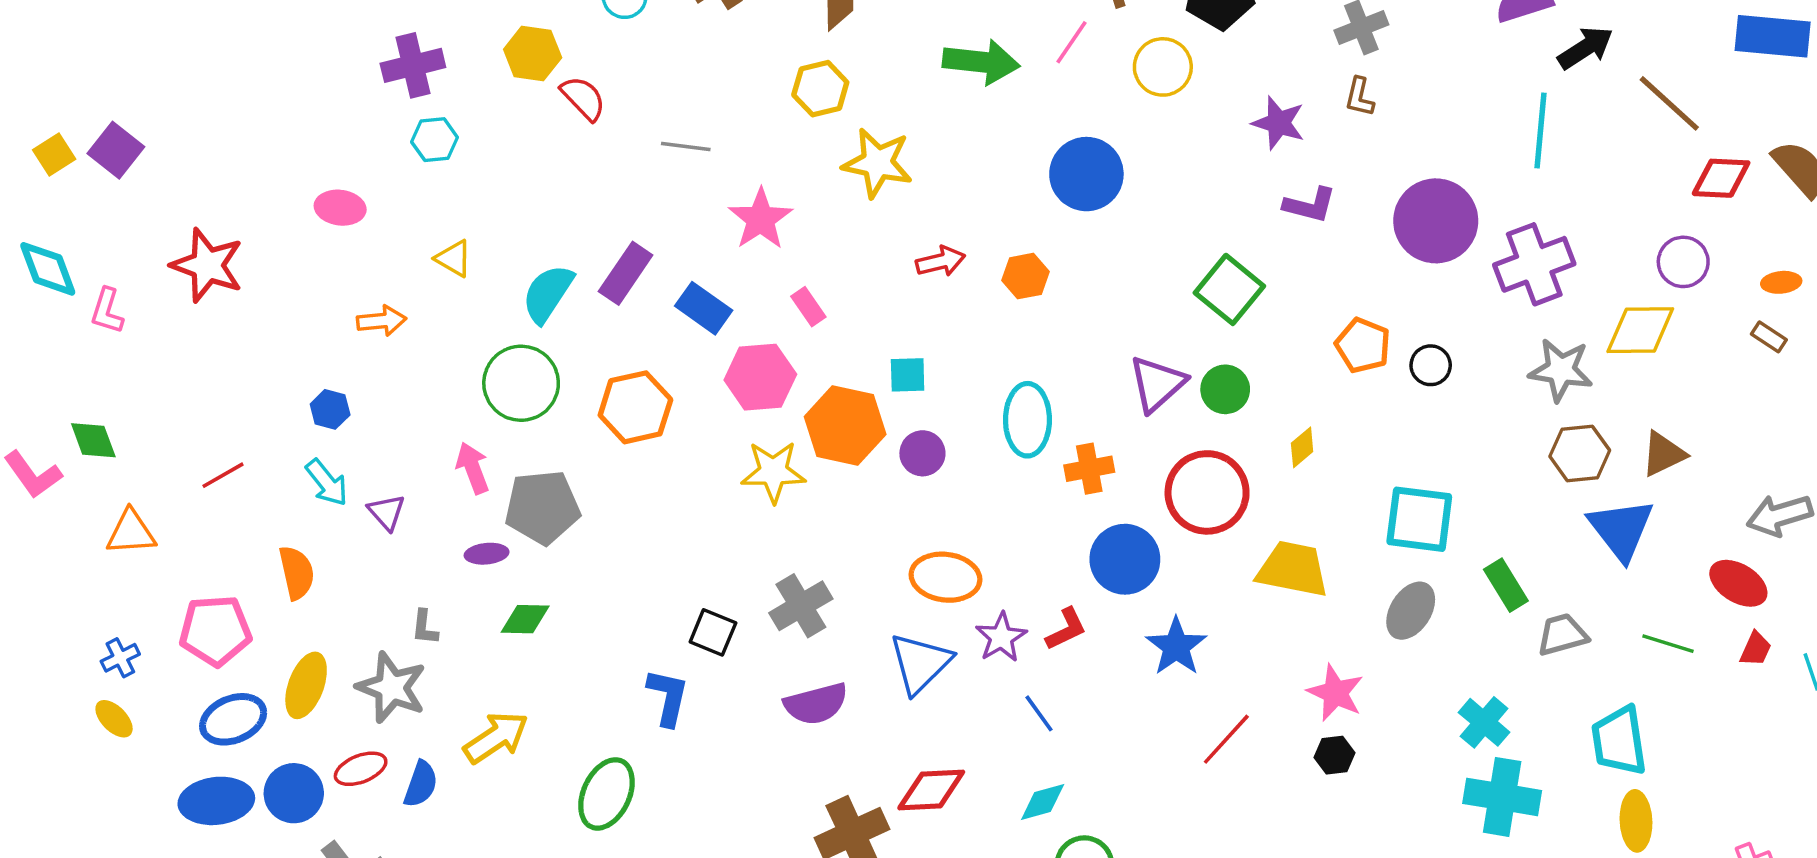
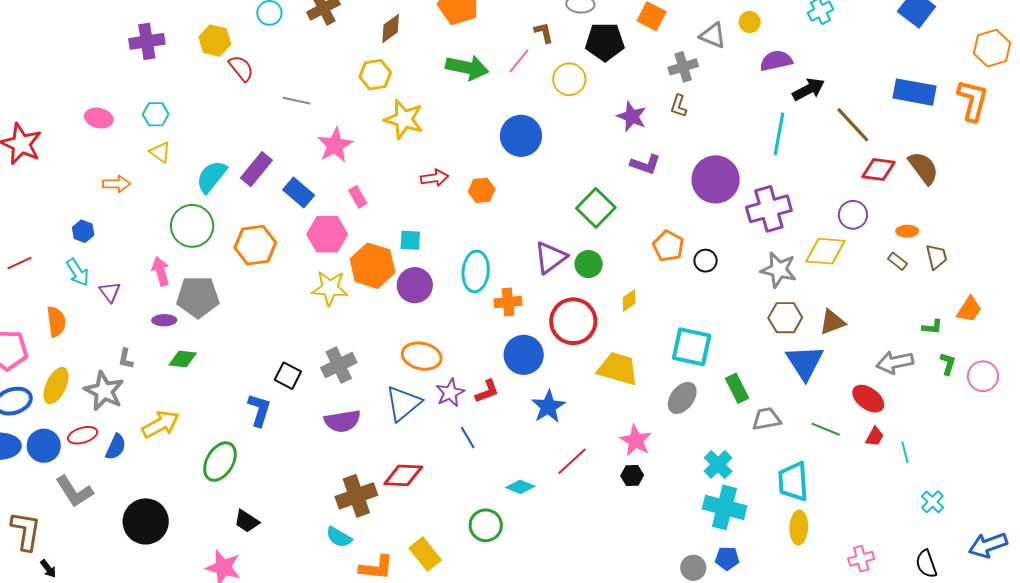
cyan hexagon: (435, 140) -> (156, 114), moved
purple circle: (922, 453) -> (415, 285), size x1.4
cyan diamond: (1043, 802) -> (520, 487), moved, turned 32

